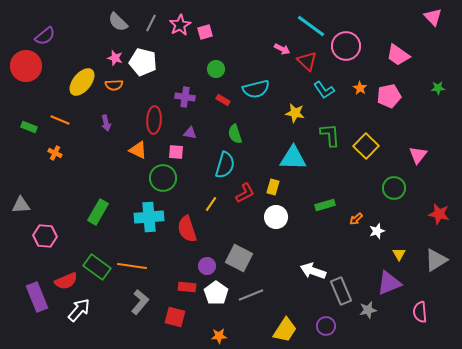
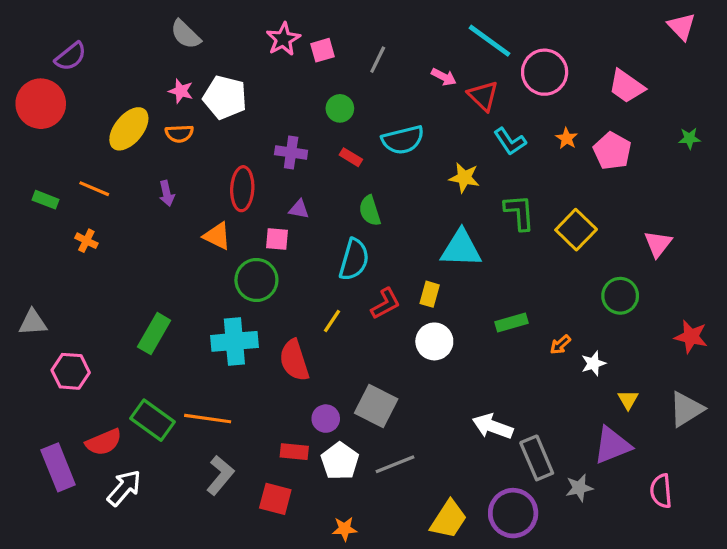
gray line: (151, 23) -> (378, 60), moved
pink pentagon: (389, 96) -> (612, 151), turned -30
purple circle: (326, 326) -> (513, 513), size x1.6

